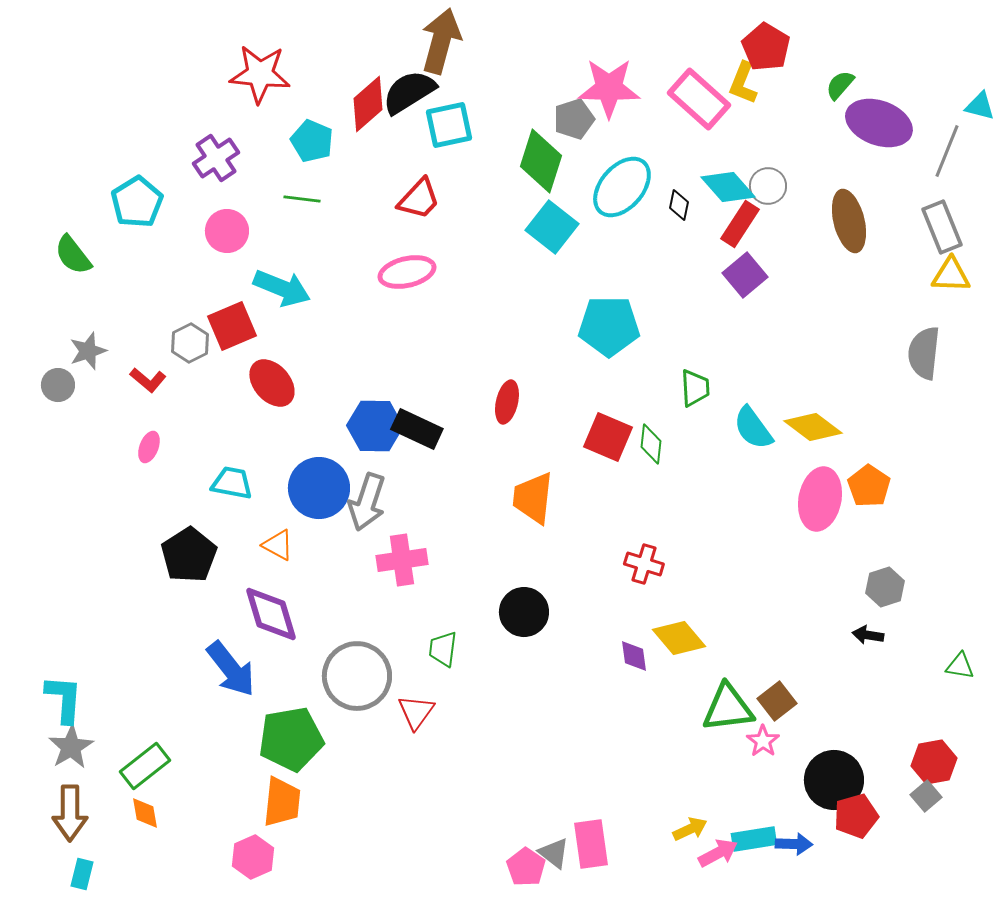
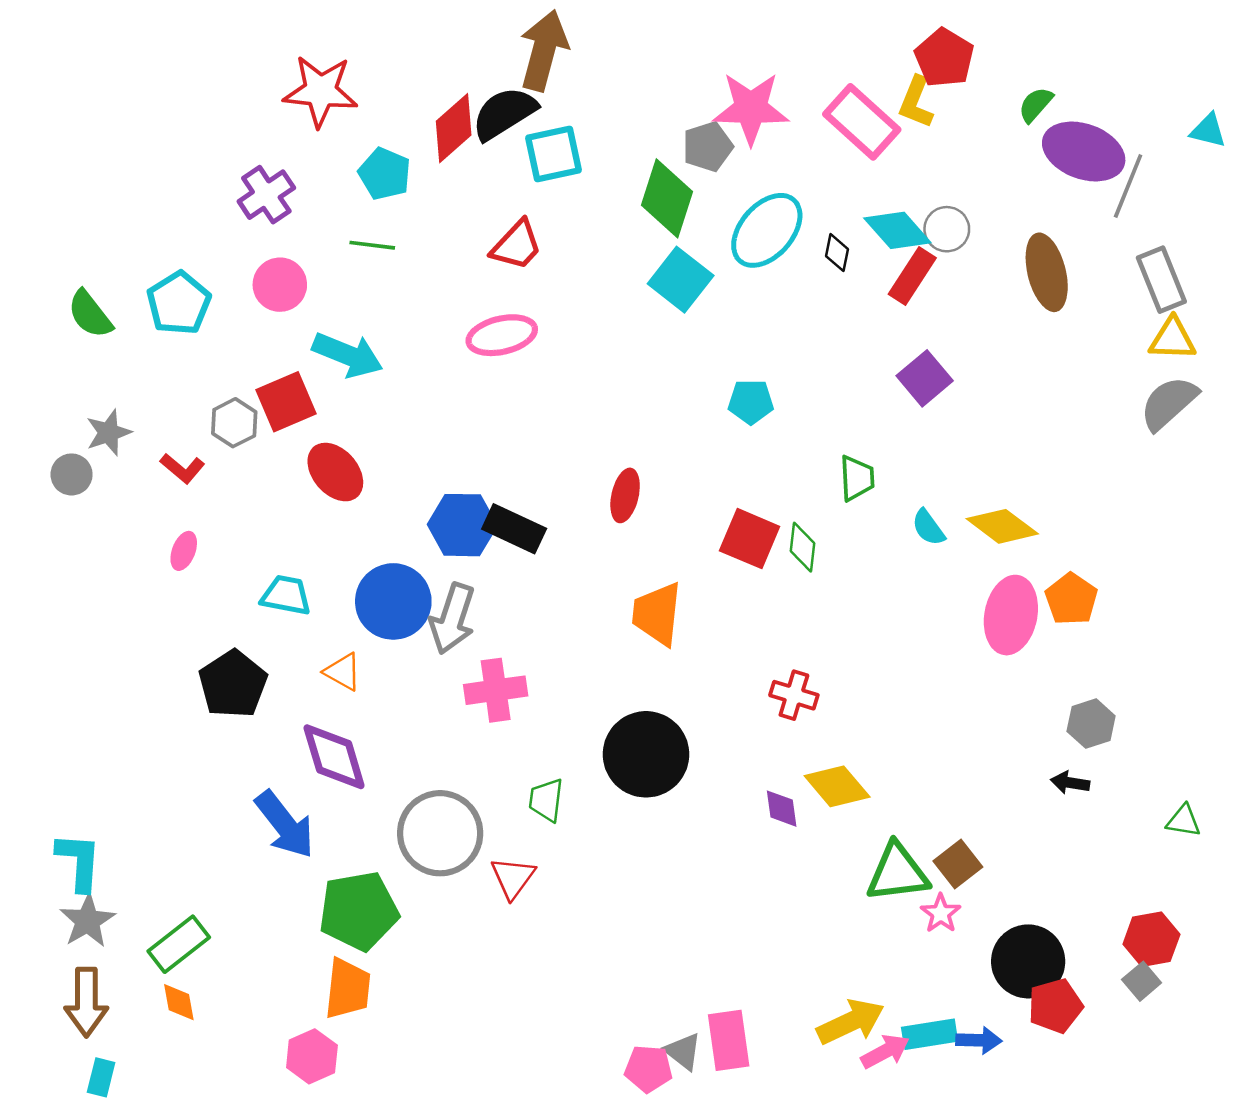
gray line: (947, 151) -> (1128, 186), moved
cyan pentagon: (137, 202) -> (179, 303), moved
purple square: (745, 275) -> (925, 378), moved
cyan pentagon: (609, 326) -> (751, 402), size x0.6
gray semicircle: (924, 353) -> (1169, 403), moved, turned 42
cyan semicircle: (753, 428) -> (928, 527), size x0.7
black circle: (524, 612) -> (646, 754), size x1.4
yellow arrow: (690, 829) -> (851, 1022), size x1.6
pink pentagon: (526, 867) -> (648, 1069), turned -30

